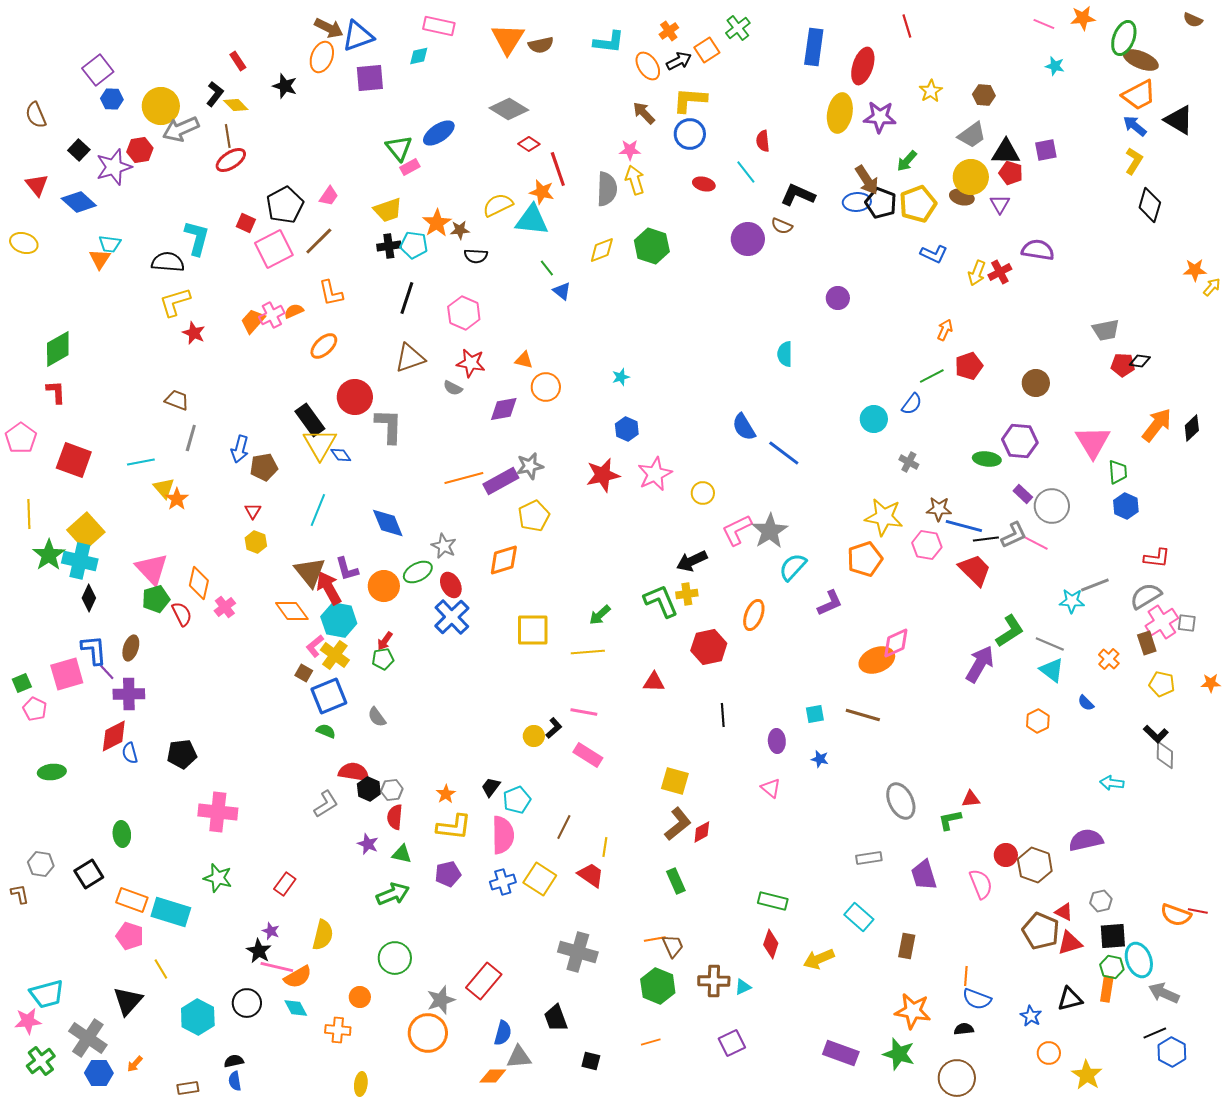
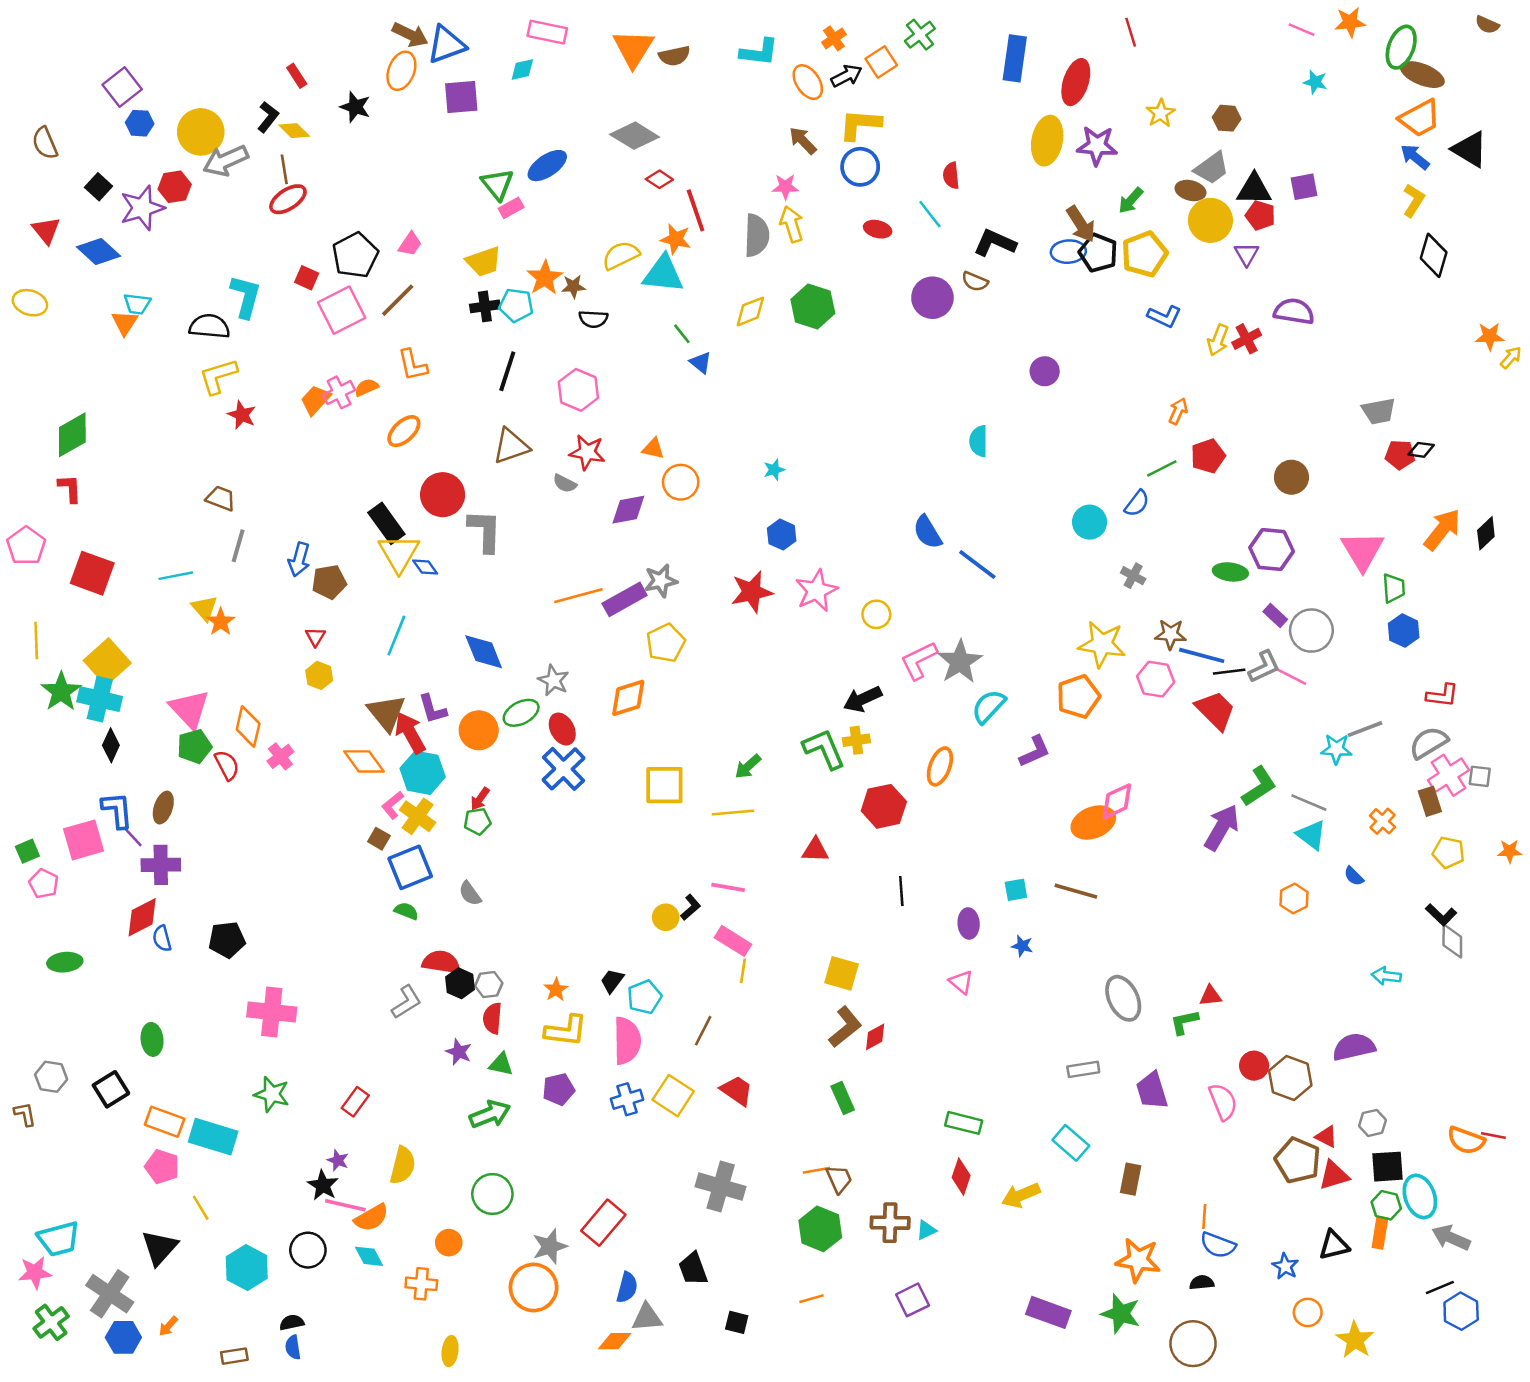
brown ellipse: (962, 197) -> (1191, 190), moved
yellow line: (605, 847) -> (743, 971), moved

